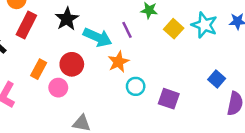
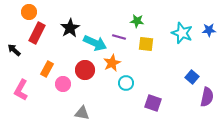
yellow square: (174, 29) -> (146, 44), moved, turned -35
purple line: (127, 30) -> (119, 37), turned -48
red circle: (72, 64) -> (85, 70), moved
purple square: (169, 99) -> (153, 103), moved

